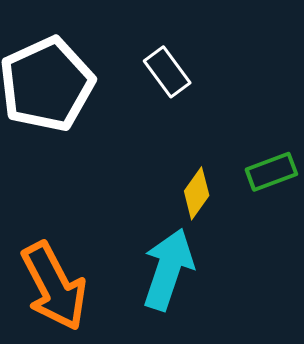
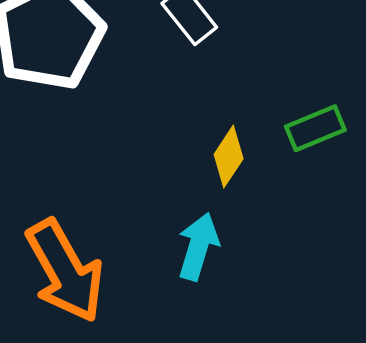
cyan arrow: (168, 269) -> (198, 247), size x0.7

